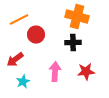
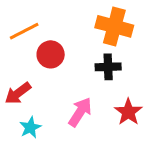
pink arrow: (55, 72) -> (80, 112), turned 30
red star: (86, 72) -> (128, 112), turned -30

